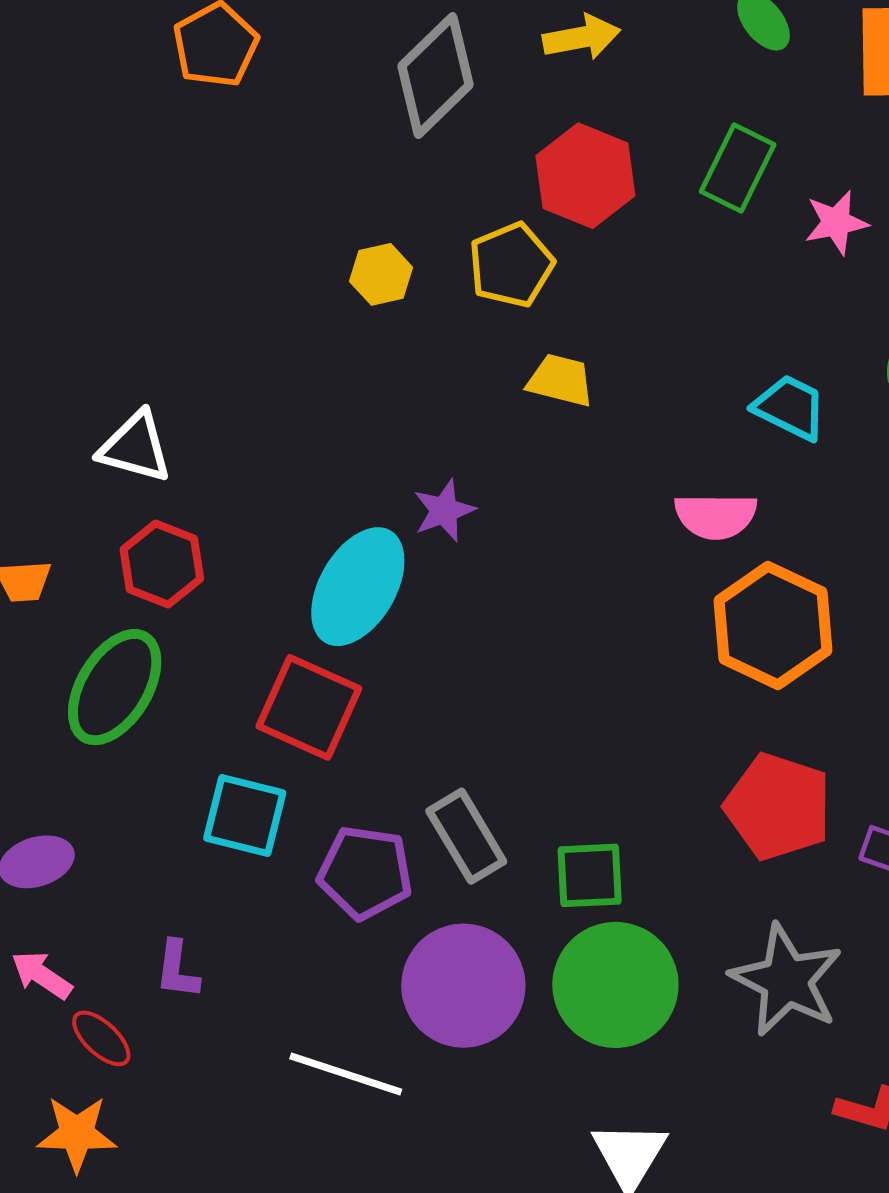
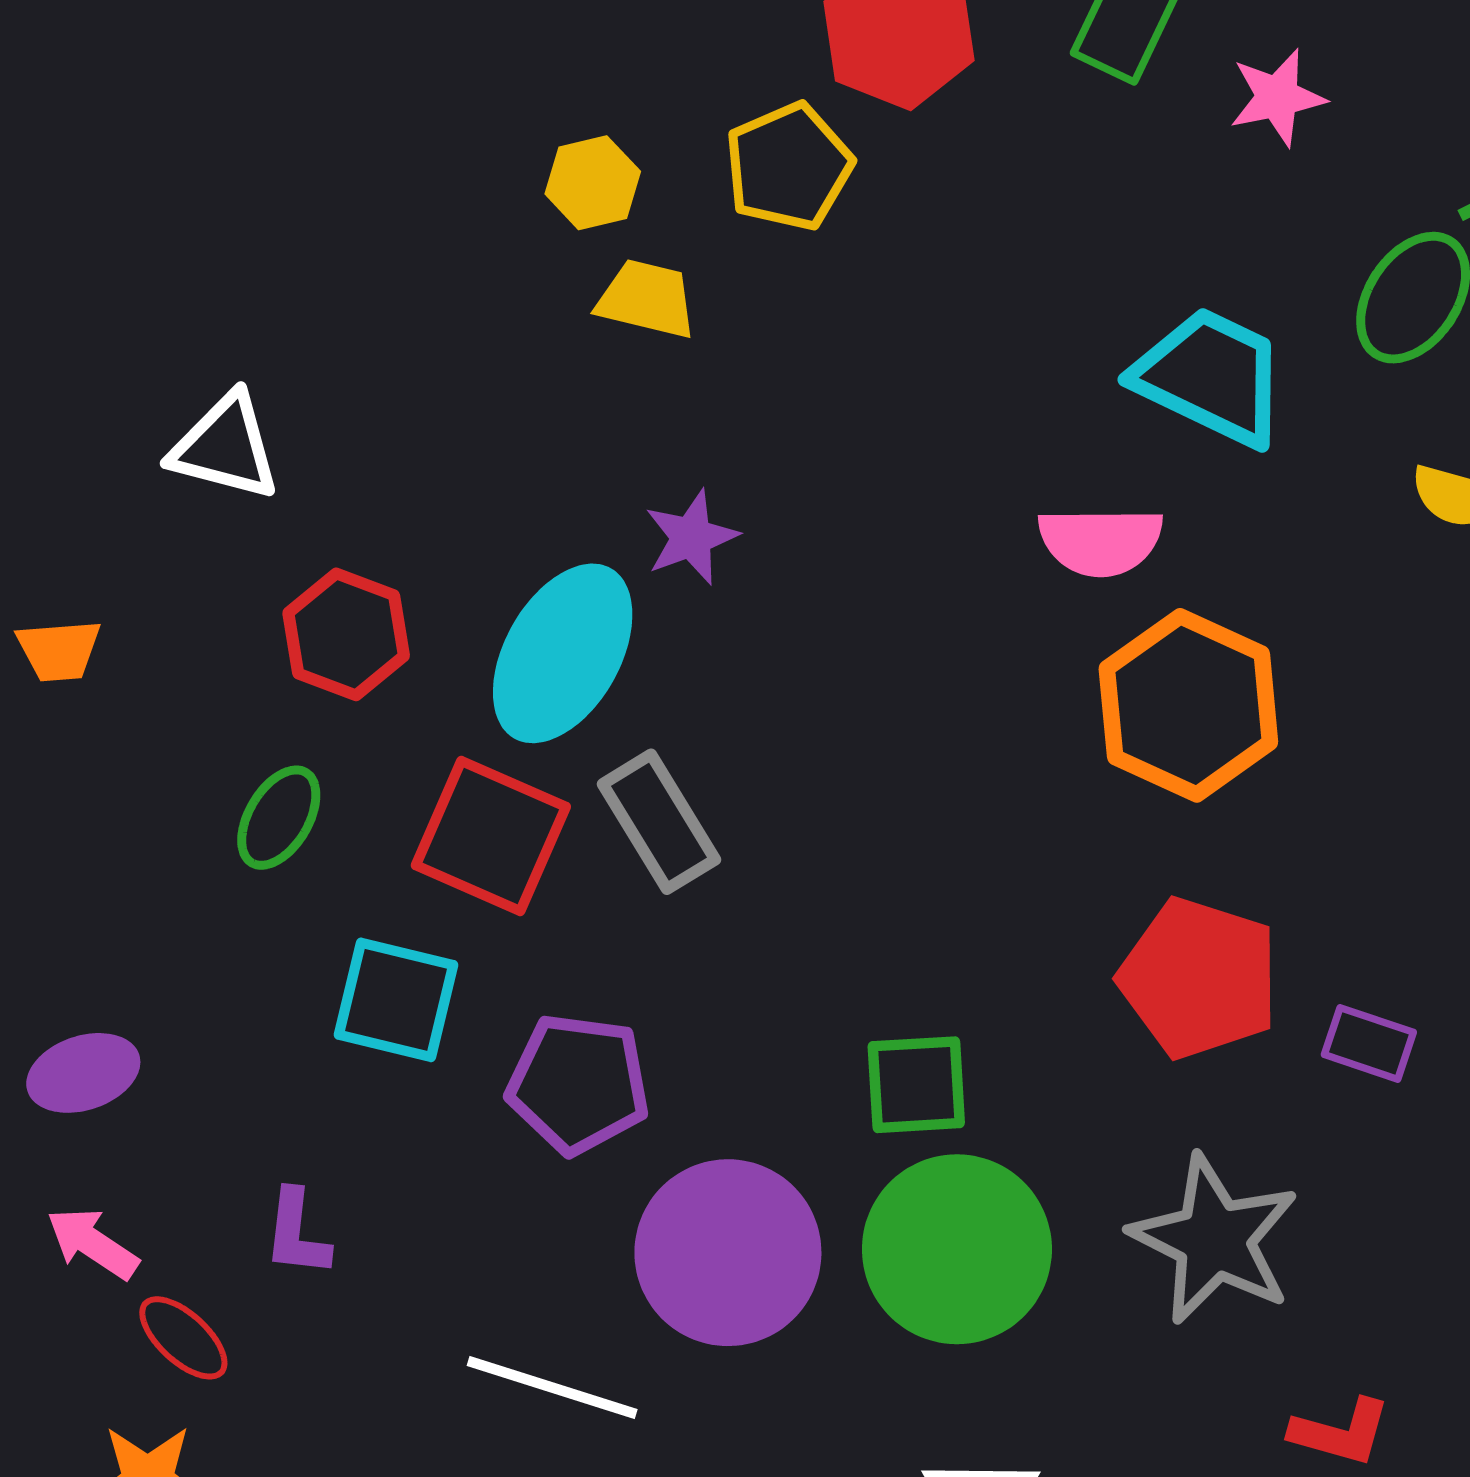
yellow trapezoid: (560, 380) -> (647, 299), moved
cyan trapezoid: (790, 407) -> (1211, 377), size x1.4
red hexagon: (162, 564) -> (346, 634), moved
green ellipse: (115, 687) -> (279, 818), moved, size x0.6
gray rectangle: (466, 836) -> (659, 822), moved

